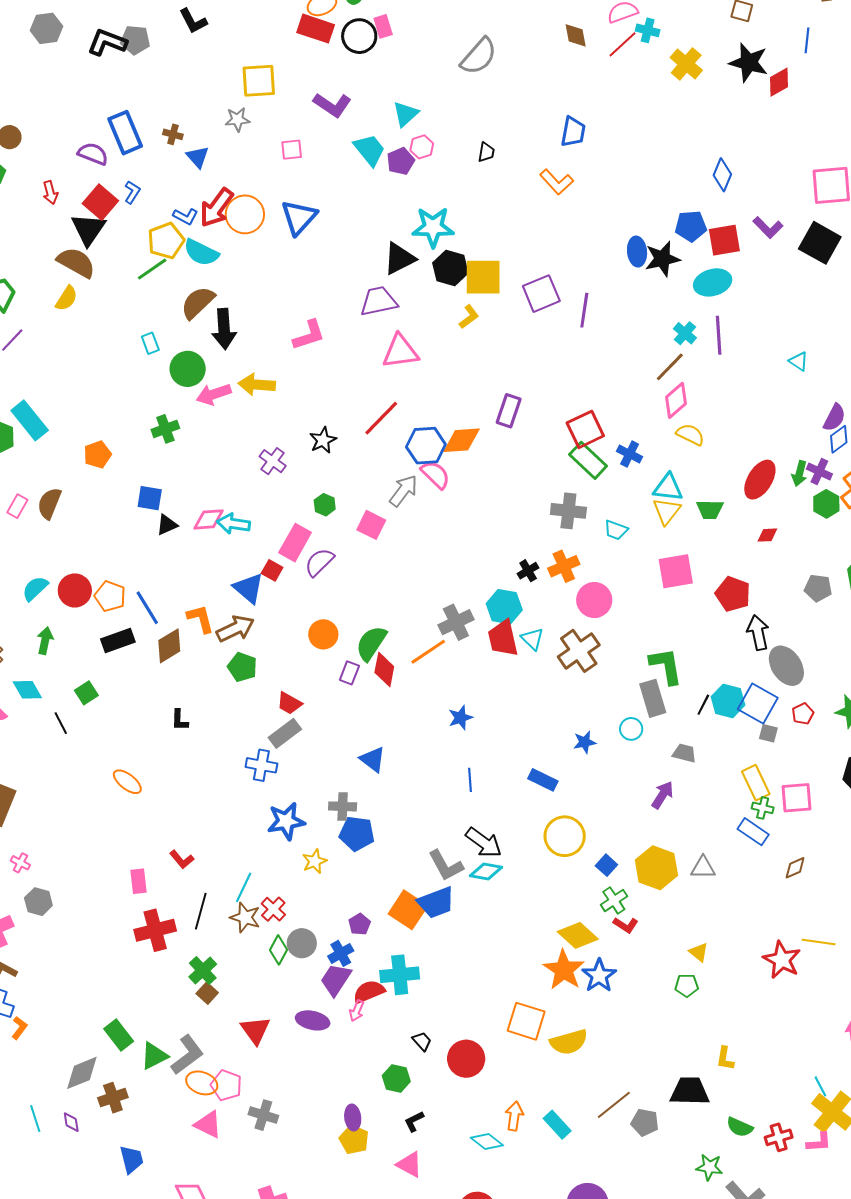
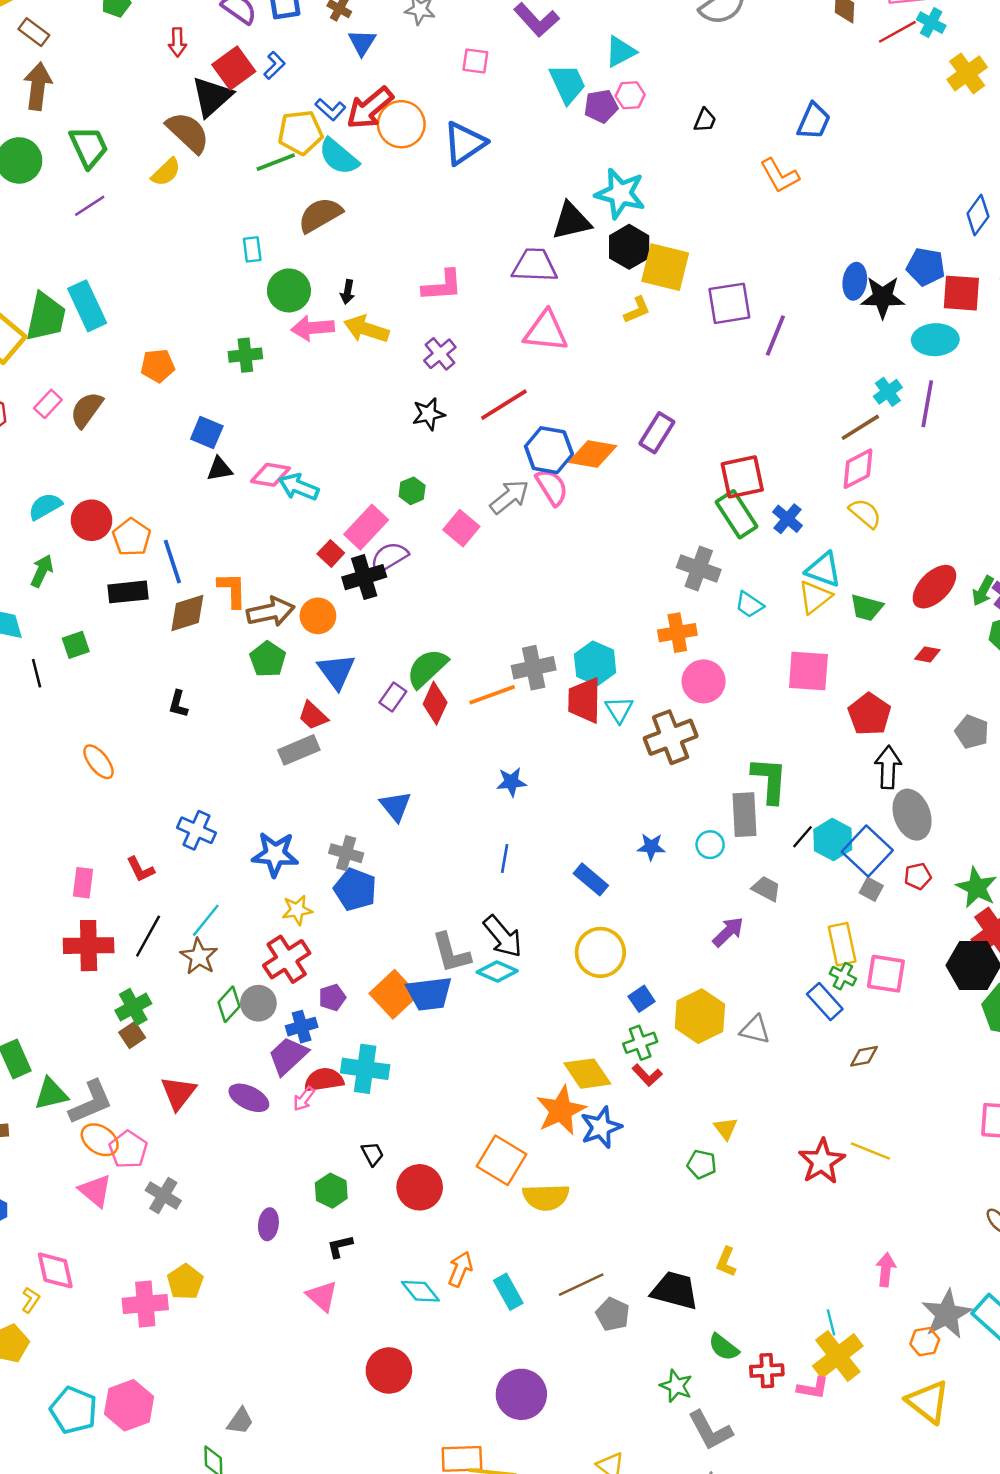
black arrow: (224, 329) -> (348, 292), moved, size x0.5
purple cross: (273, 461) -> (440, 354), moved
black cross: (528, 571) -> (364, 577), moved, size x1.6
blue triangle: (248, 588) -> (336, 671), moved
orange circle: (323, 634) -> (318, 616), moved
blue cross: (261, 765) -> (196, 830), moved
red cross: (273, 909) -> (287, 959), moved, size x1.5
yellow pentagon: (354, 1140) -> (185, 1282), moved

